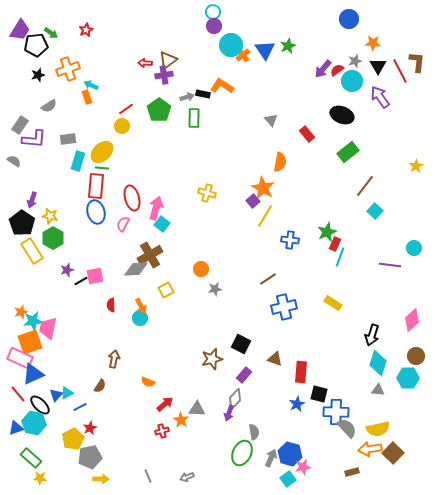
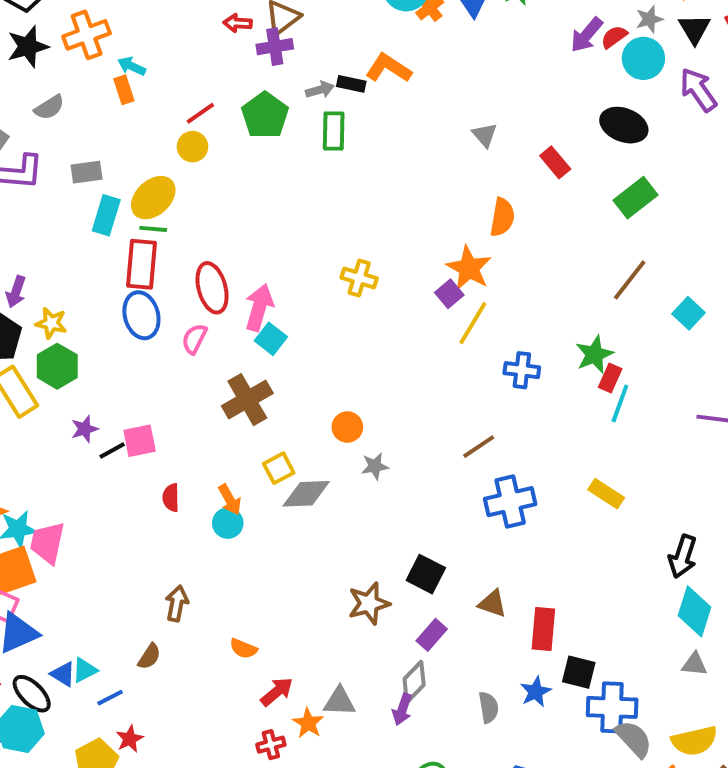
black star: (38, 75) -> (28, 47), size x1.5
brown line: (365, 186) -> (630, 280), moved
gray diamond: (136, 269) -> (306, 494), moved
blue triangle: (56, 395) -> (63, 674), turned -40
gray semicircle: (254, 432) -> (489, 707), moved

